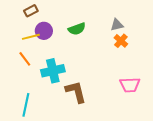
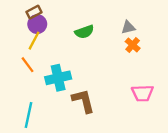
purple circle: (44, 31) -> (37, 24), moved
yellow line: (31, 37) -> (34, 41), turned -48

